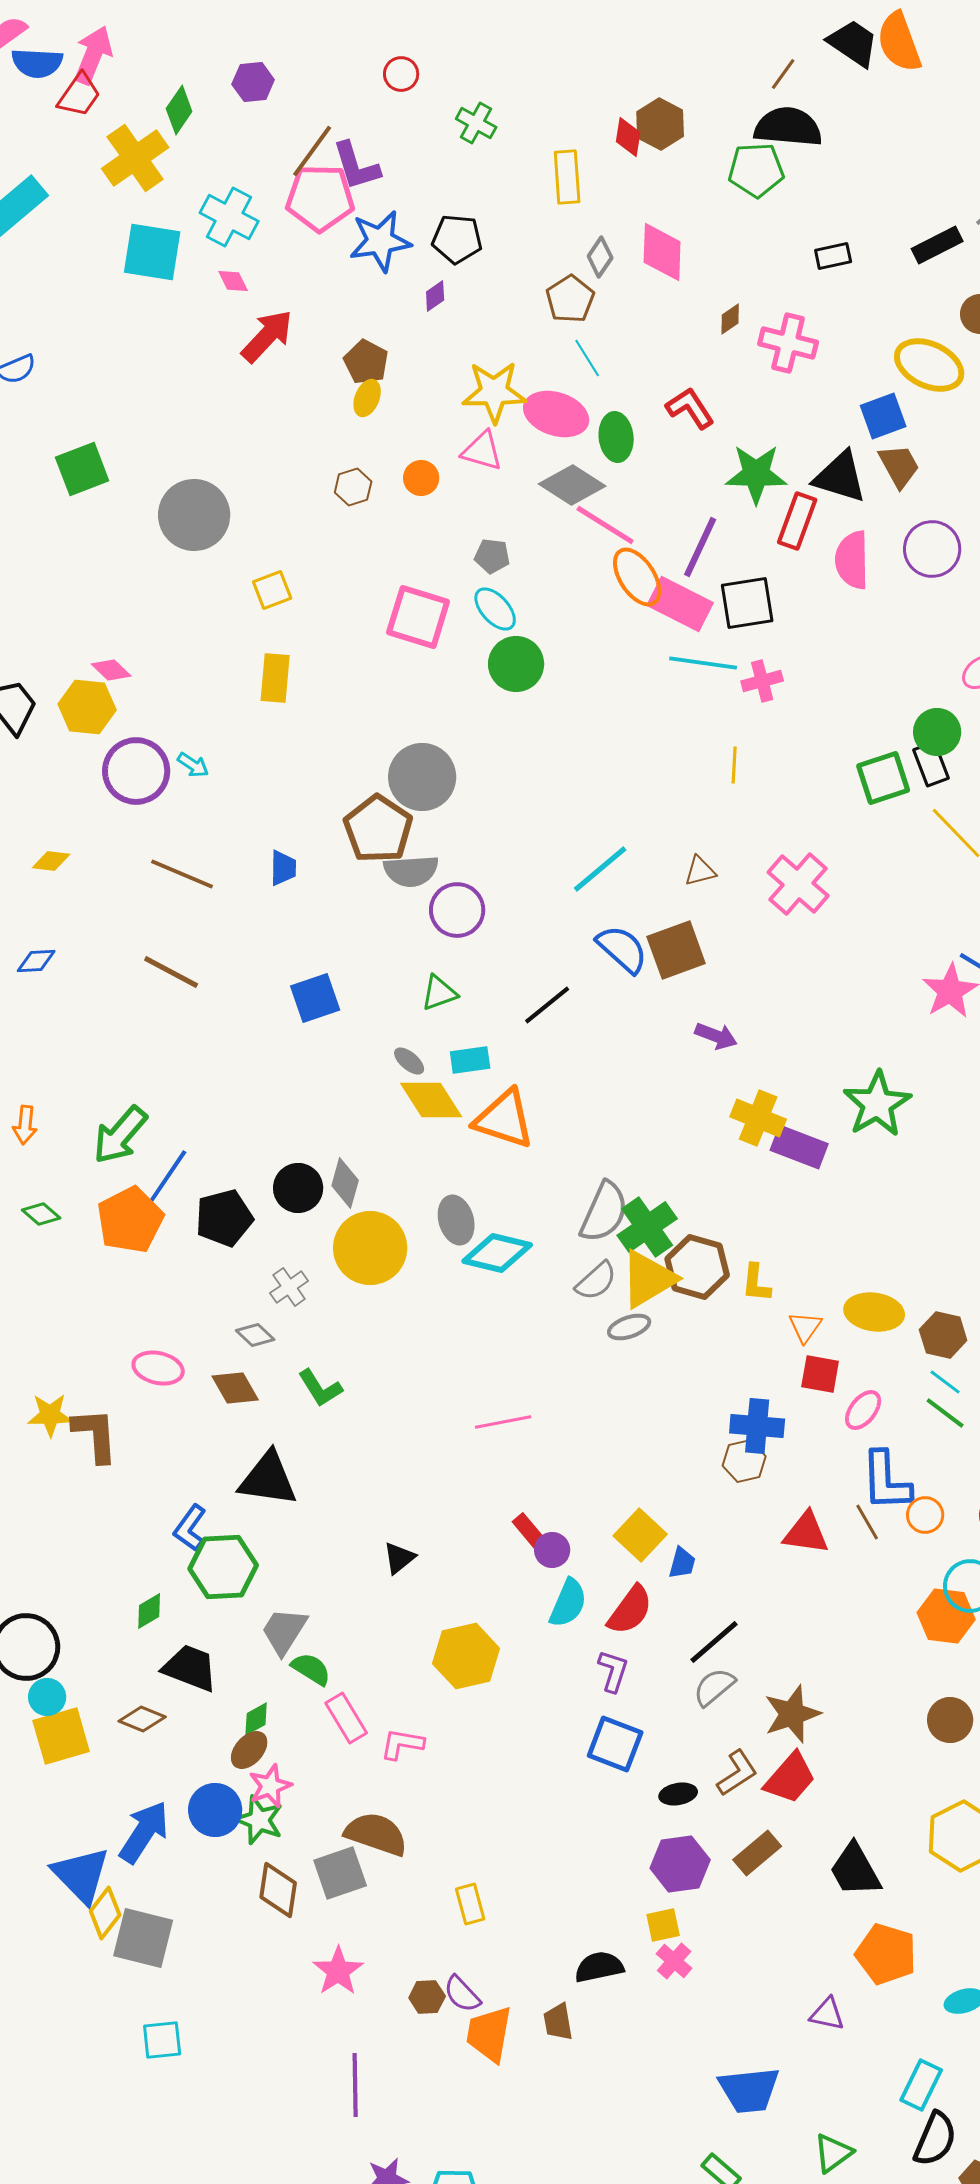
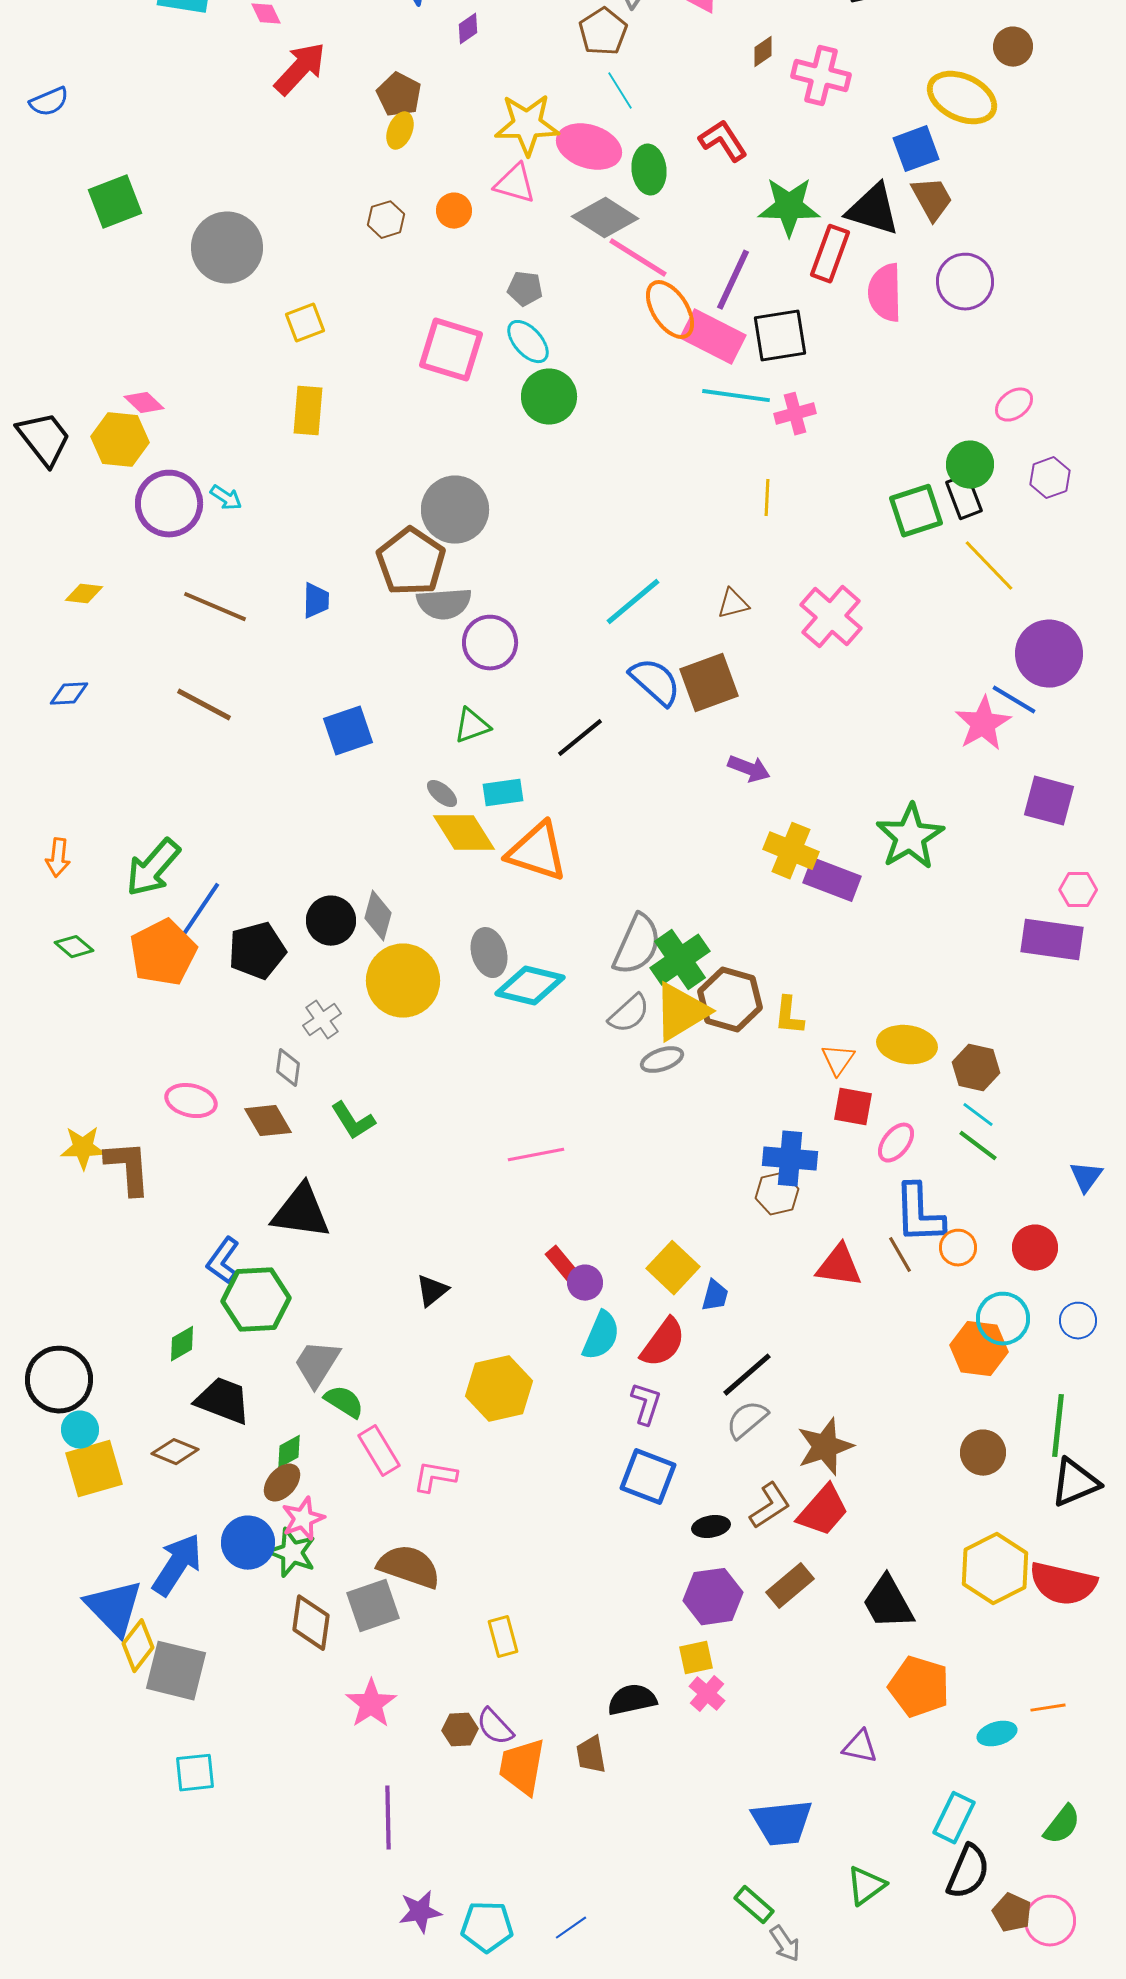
gray diamond: (255, 1335) -> (288, 1068), turned 54

